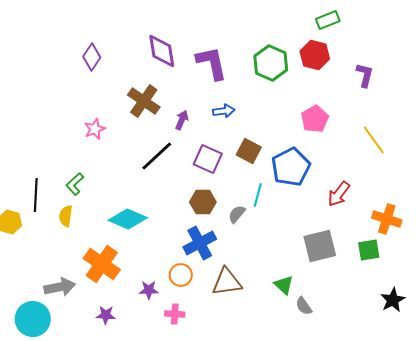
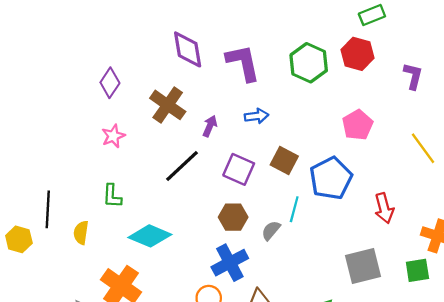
purple diamond: (92, 57) -> (110, 83), moved
green L-shape: (75, 184) -> (112, 196), moved, turned -45
red arrow: (339, 194) -> (384, 208), turned -52

